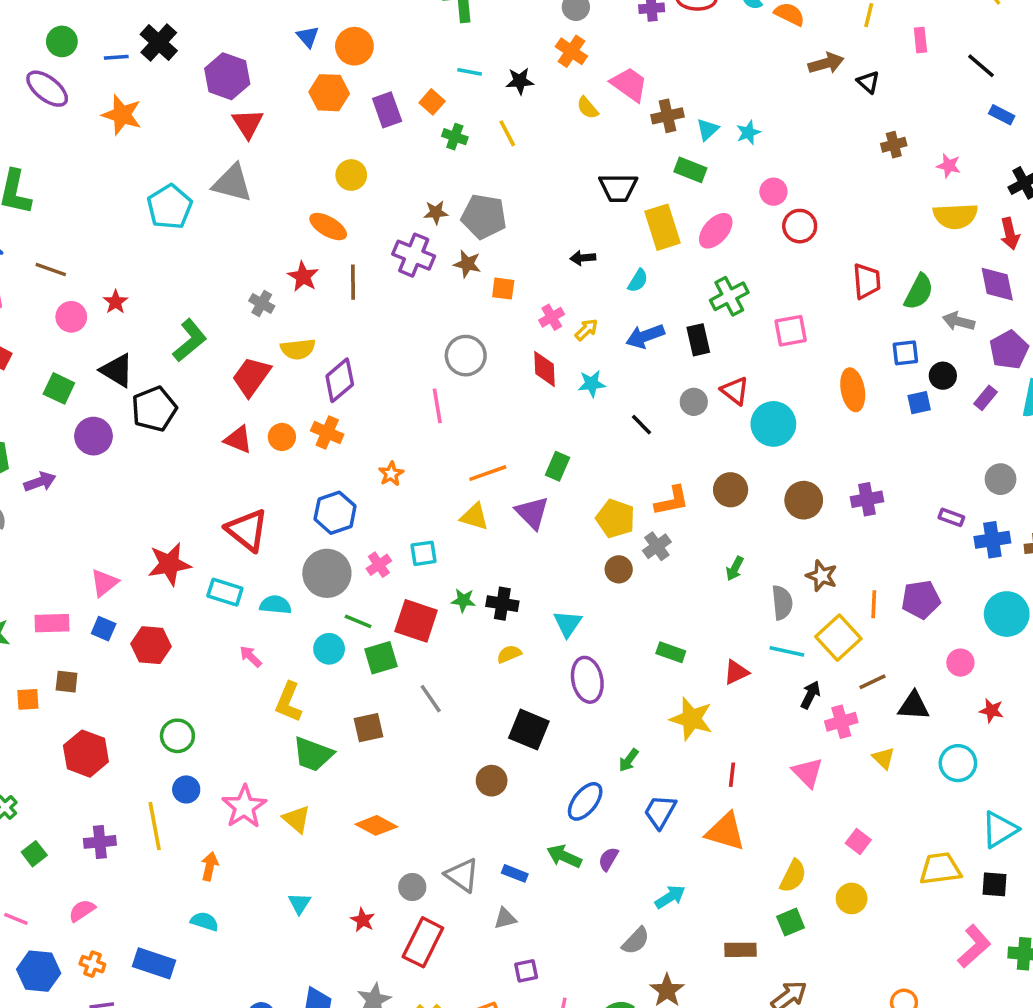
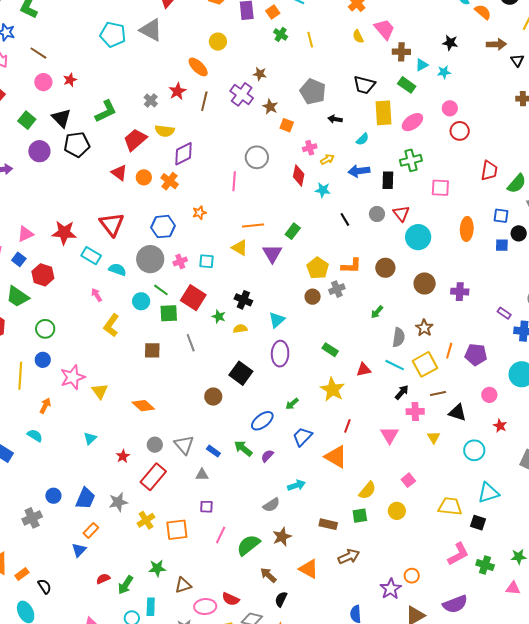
black star: (520, 81) -> (450, 43), moved
cyan pentagon: (170, 207) -> (113, 34), turned 30
gray pentagon: (484, 217) -> (313, 92), moved
green star: (463, 600) -> (219, 316), moved
green trapezoid: (313, 754) -> (18, 297), moved

